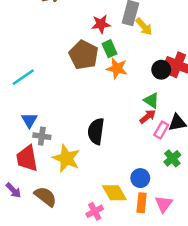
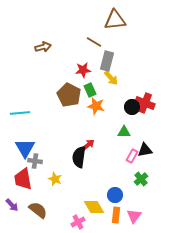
yellow arrow: (144, 27) -> (111, 78), moved
cyan line: (23, 77) -> (20, 113), turned 30
green triangle: (151, 100) -> (124, 132), turned -32
red arrow: (148, 116) -> (88, 145), moved
blue triangle: (29, 120) -> (25, 148), size x1.5
yellow star: (66, 158) -> (55, 179), size x0.6

